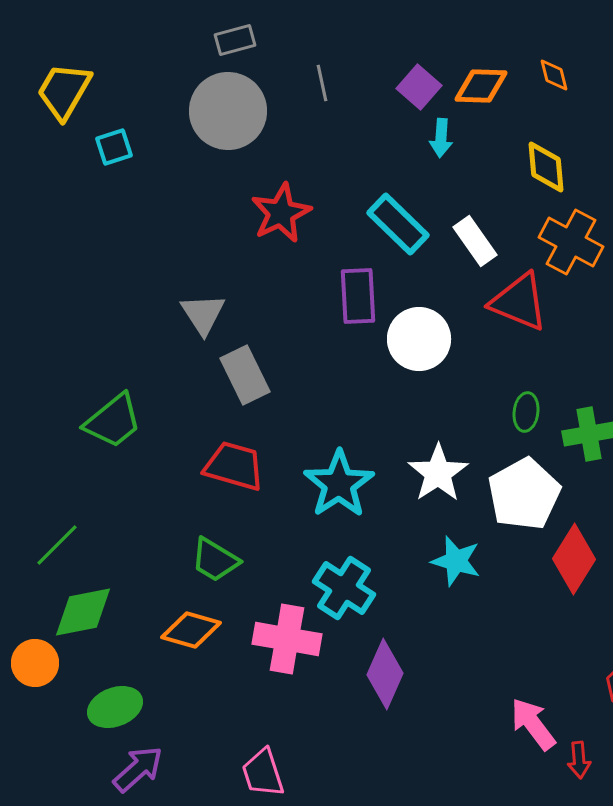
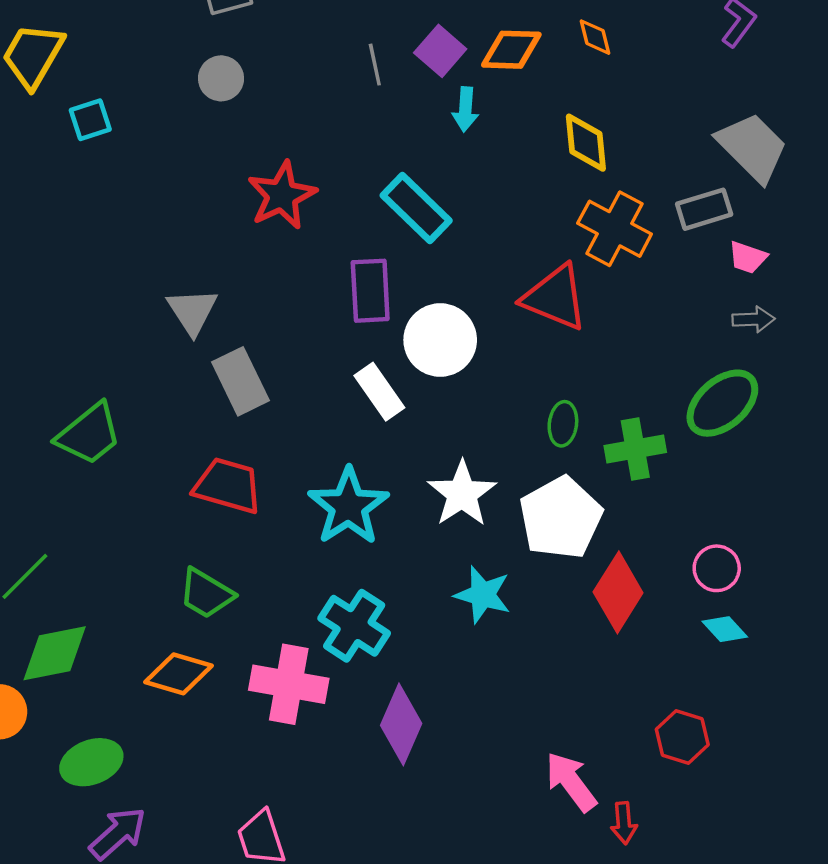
gray line: (322, 83) -> (375, 65), moved
gray circle: (228, 111) -> (221, 78), size x0.5
white rectangle: (475, 241) -> (379, 392), moved

